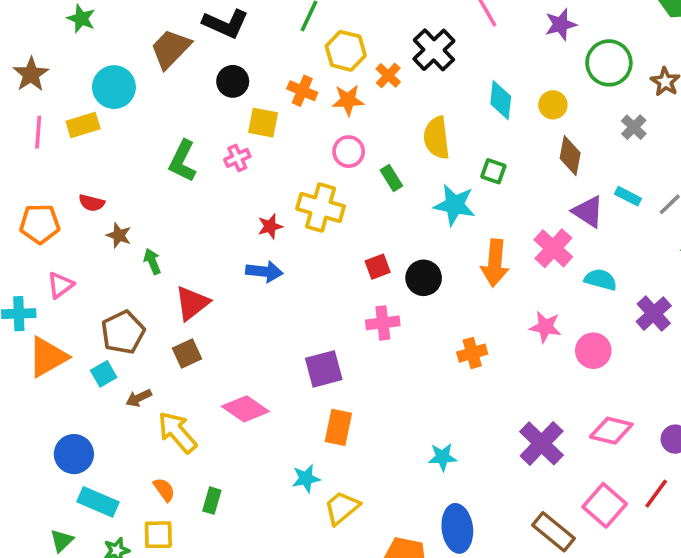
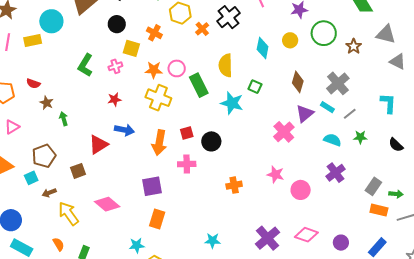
orange star: (348, 100) -> (154, 70), moved
yellow circle: (553, 105) -> (290, 40), moved
gray cross: (634, 127) -> (338, 83), moved, size x1.6
green rectangle: (391, 178) -> (199, 85), size x1.6
purple triangle: (588, 212) -> (305, 114), turned 42
red star: (270, 226) -> (114, 99), moved
orange arrow: (495, 263) -> (159, 143), moved
cyan semicircle: (601, 280) -> (332, 140), moved
red triangle: (192, 303) -> (98, 145), moved

